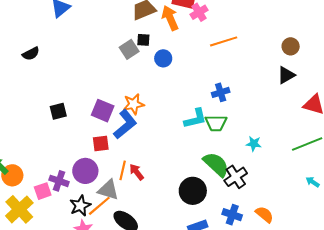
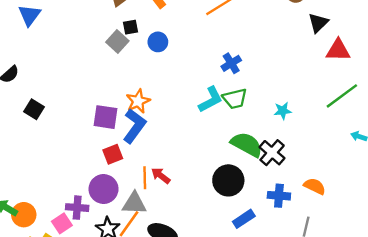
black triangle: (286, 75) -> (318, 23), moved
black square: (58, 111) -> (34, 109), moved, turned -30

